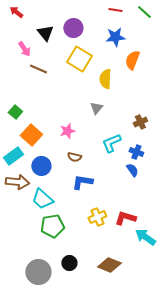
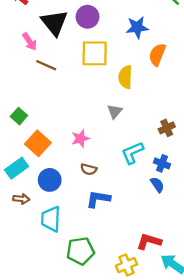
black triangle: (45, 33) -> (54, 23), size x1.4
yellow square: (79, 59) -> (95, 53), turned -30
brown arrow: (17, 182) -> (21, 199), size x0.6
cyan trapezoid: (42, 199) -> (51, 219), turned 50
yellow cross: (97, 217) -> (127, 265), moved
green pentagon: (52, 226) -> (80, 251), moved

